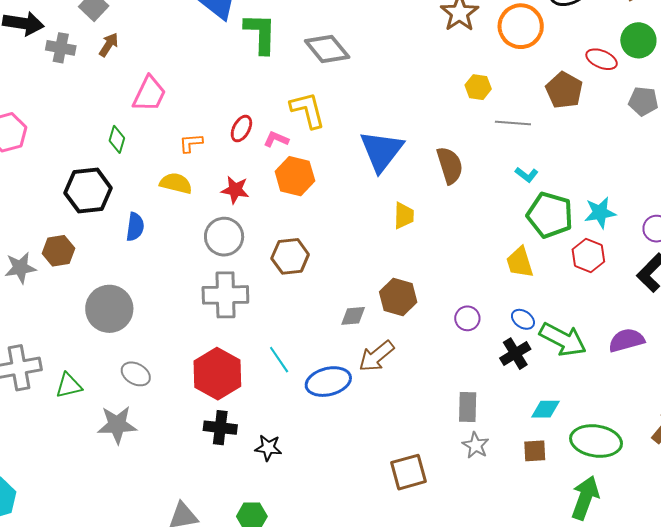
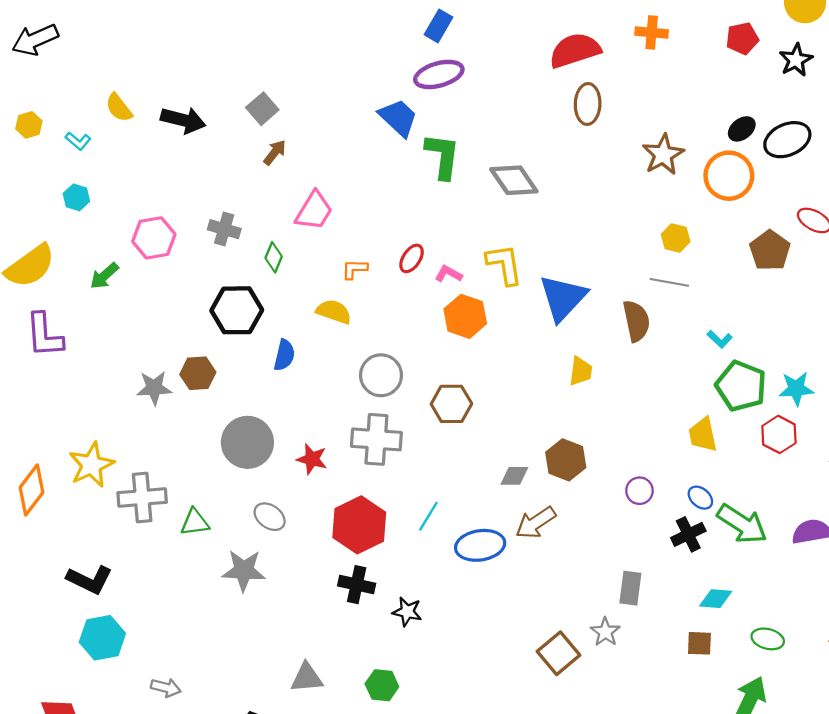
gray cross: (61, 48) -> (224, 229), moved
yellow L-shape: (308, 110) -> (504, 264), moved
gray line: (513, 123) -> (669, 282), moved
red star: (235, 190) -> (312, 459), moved
cyan line: (279, 360) -> (428, 516), turned 60
green ellipse: (596, 441) -> (768, 639), size x0.6
gray star: (476, 445) -> (605, 632), moved
brown square: (408, 472) -> (559, 653), turned -30

